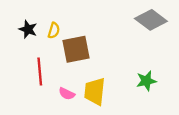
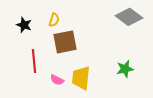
yellow semicircle: (54, 30) -> (54, 20), moved

